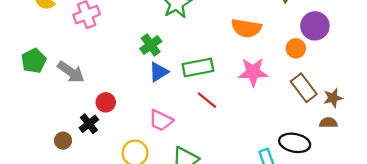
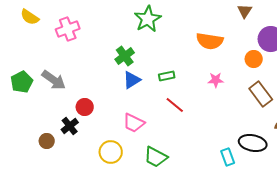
green pentagon: (34, 61) -> (22, 82), moved
green rectangle: (198, 67) -> (167, 76), size x0.6
pink star: (253, 72) -> (216, 80), size x0.6

